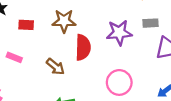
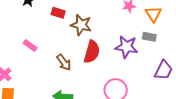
gray rectangle: (151, 23) -> (149, 37), moved
red rectangle: (26, 25) -> (58, 13), moved

